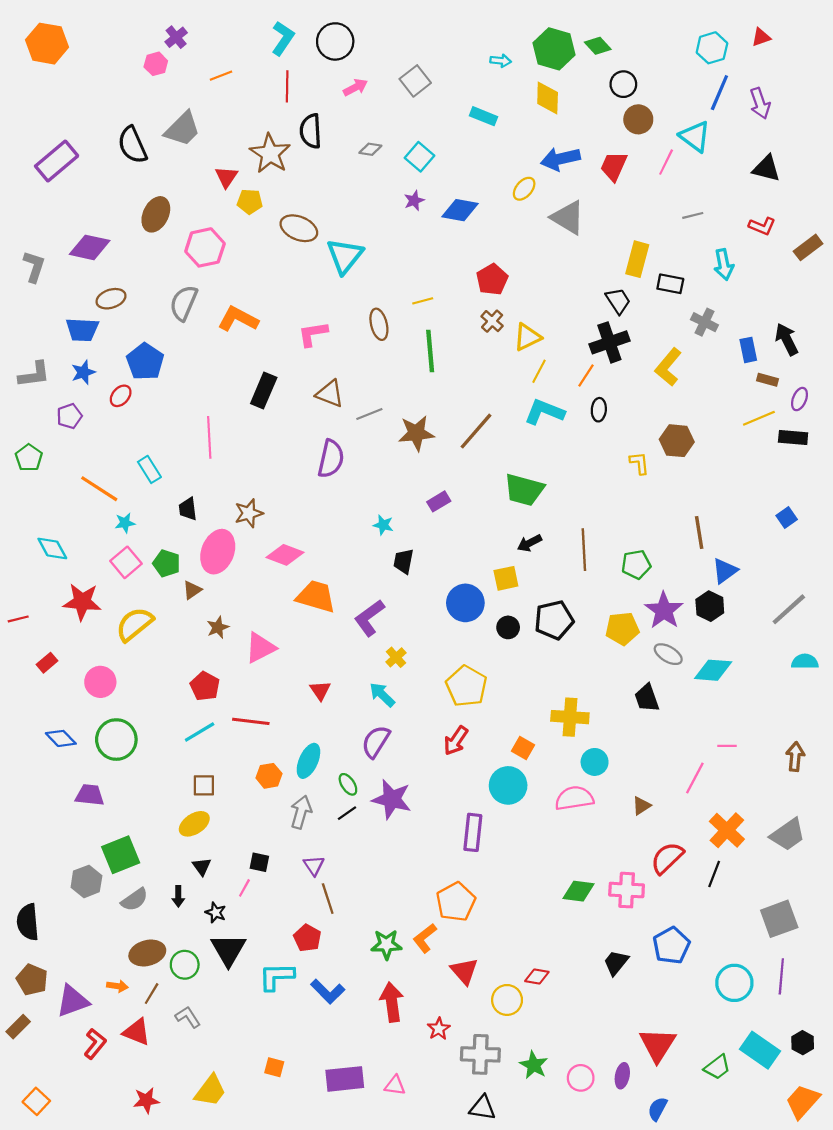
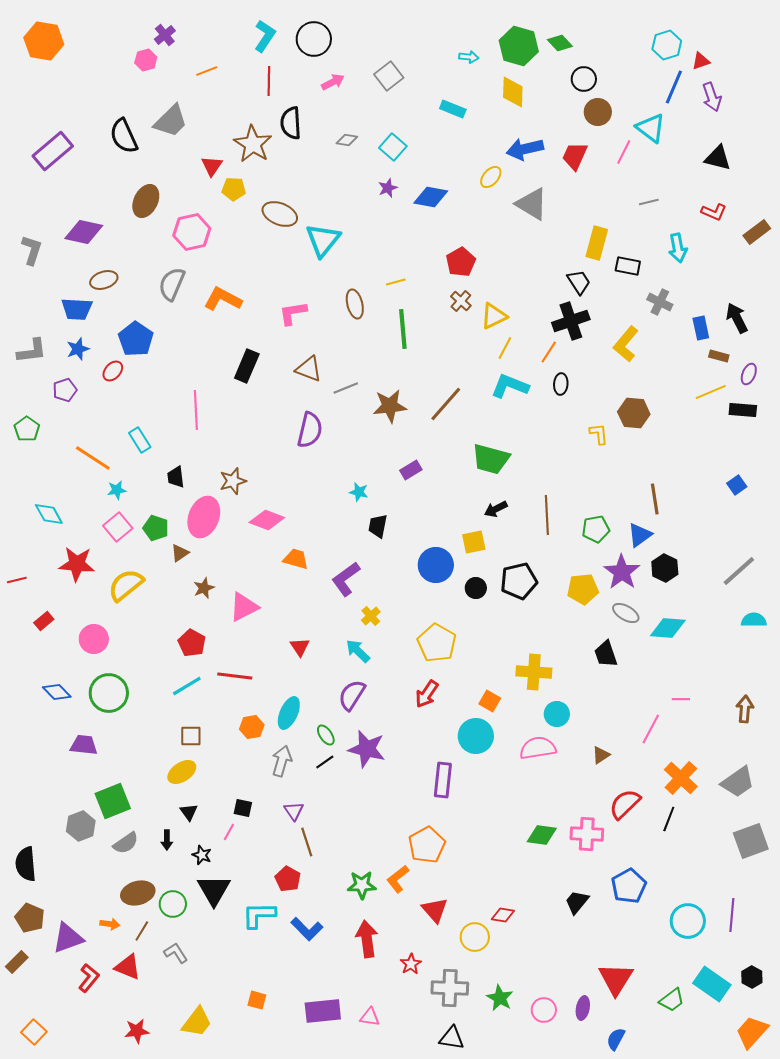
red triangle: (761, 37) -> (701, 61), moved
blue triangle: (725, 571) -> (640, 535), moved
orange trapezoid: (316, 596) -> (296, 559), size x0.7
gray square: (779, 919) -> (751, 841), moved

